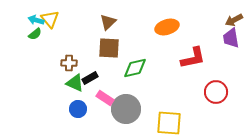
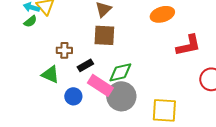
green diamond: (135, 68) -> (120, 72), moved
green triangle: (75, 83) -> (50, 74), moved
pink rectangle: (105, 98) -> (100, 85), size x1.4

